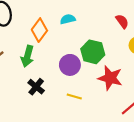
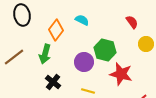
cyan semicircle: (68, 19) -> (82, 20), turned 40

